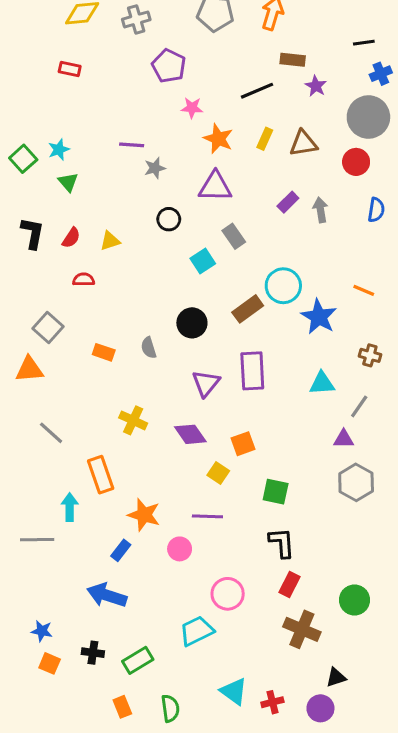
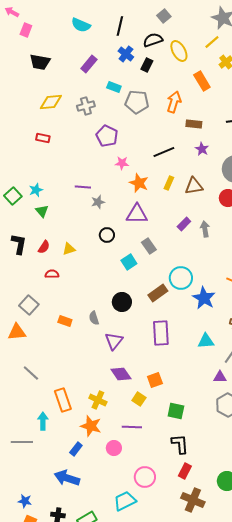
brown rectangle: (293, 60) -> (194, 124), moved
purple triangle: (206, 383) -> (114, 341), moved
yellow cross: (133, 420) -> (98, 400), moved

